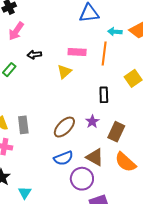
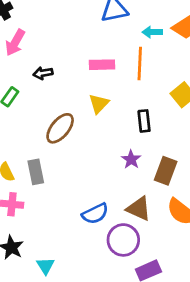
yellow triangle: (64, 72) -> (99, 104), moved
brown ellipse: (64, 127) -> (60, 128), moved

